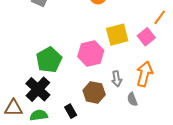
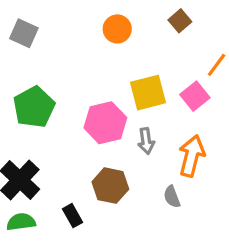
green pentagon: (49, 60) -> (34, 107), moved
gray arrow: (117, 79) -> (146, 141), moved

